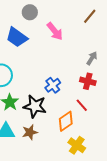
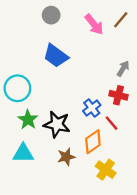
pink arrow: (55, 31) -> (94, 24), moved
blue trapezoid: (17, 37) -> (56, 56), moved
blue cross: (53, 85) -> (92, 108), moved
brown star: (30, 132) -> (66, 157), moved

